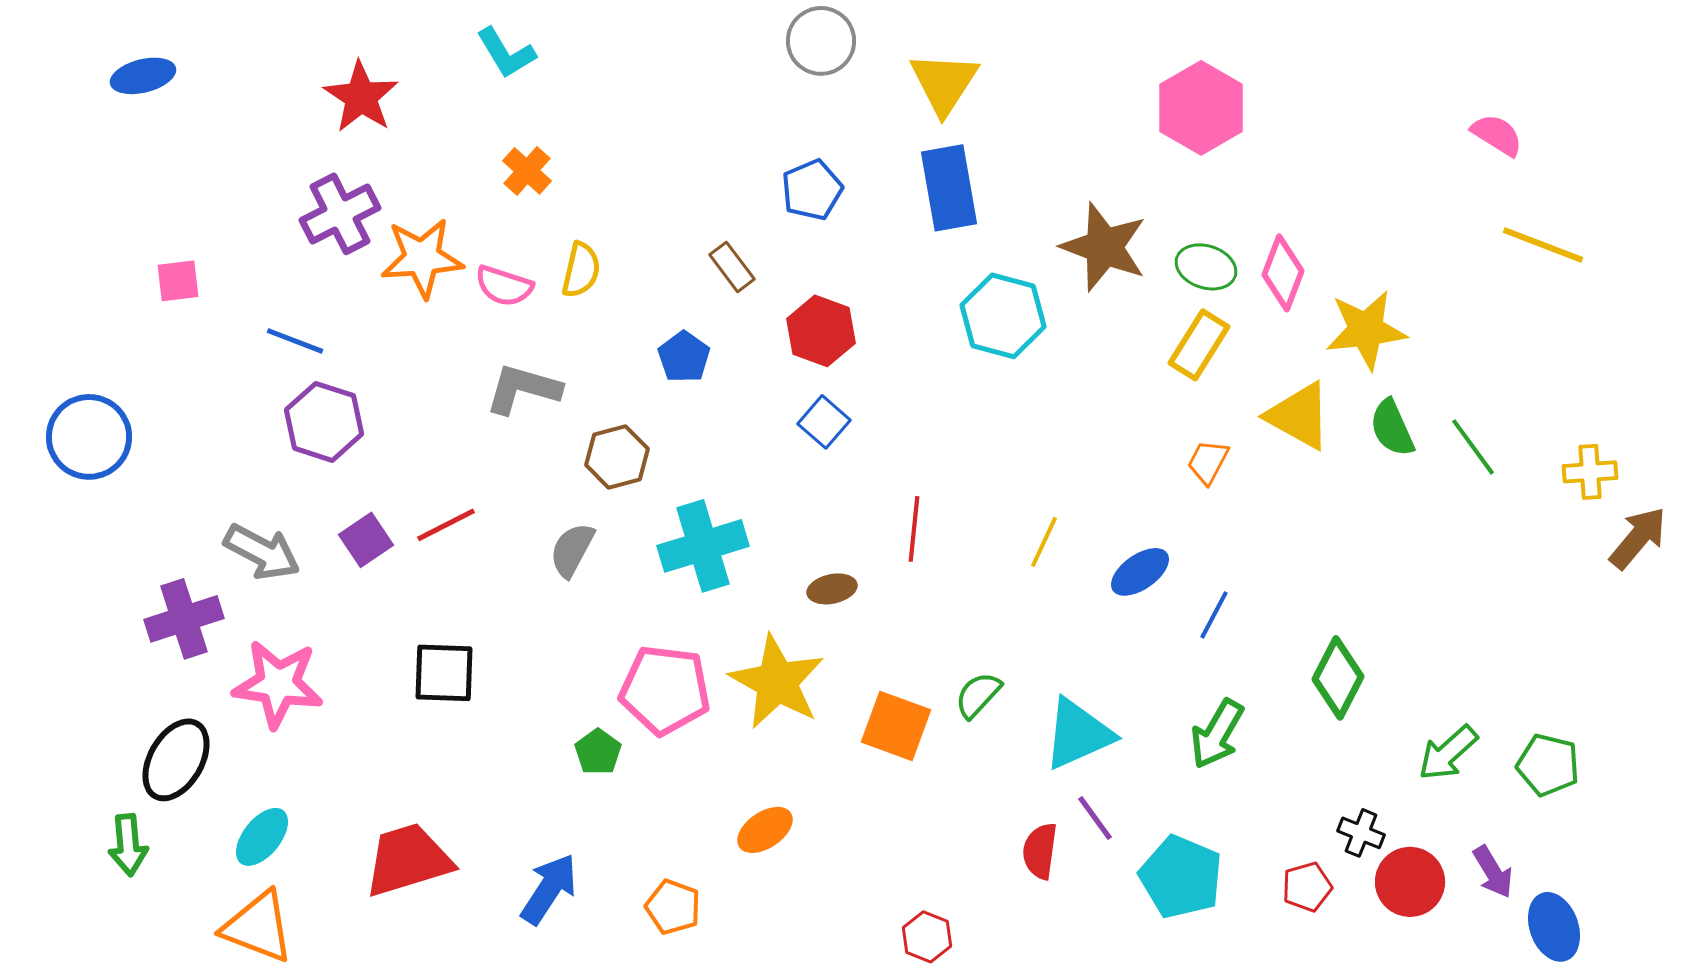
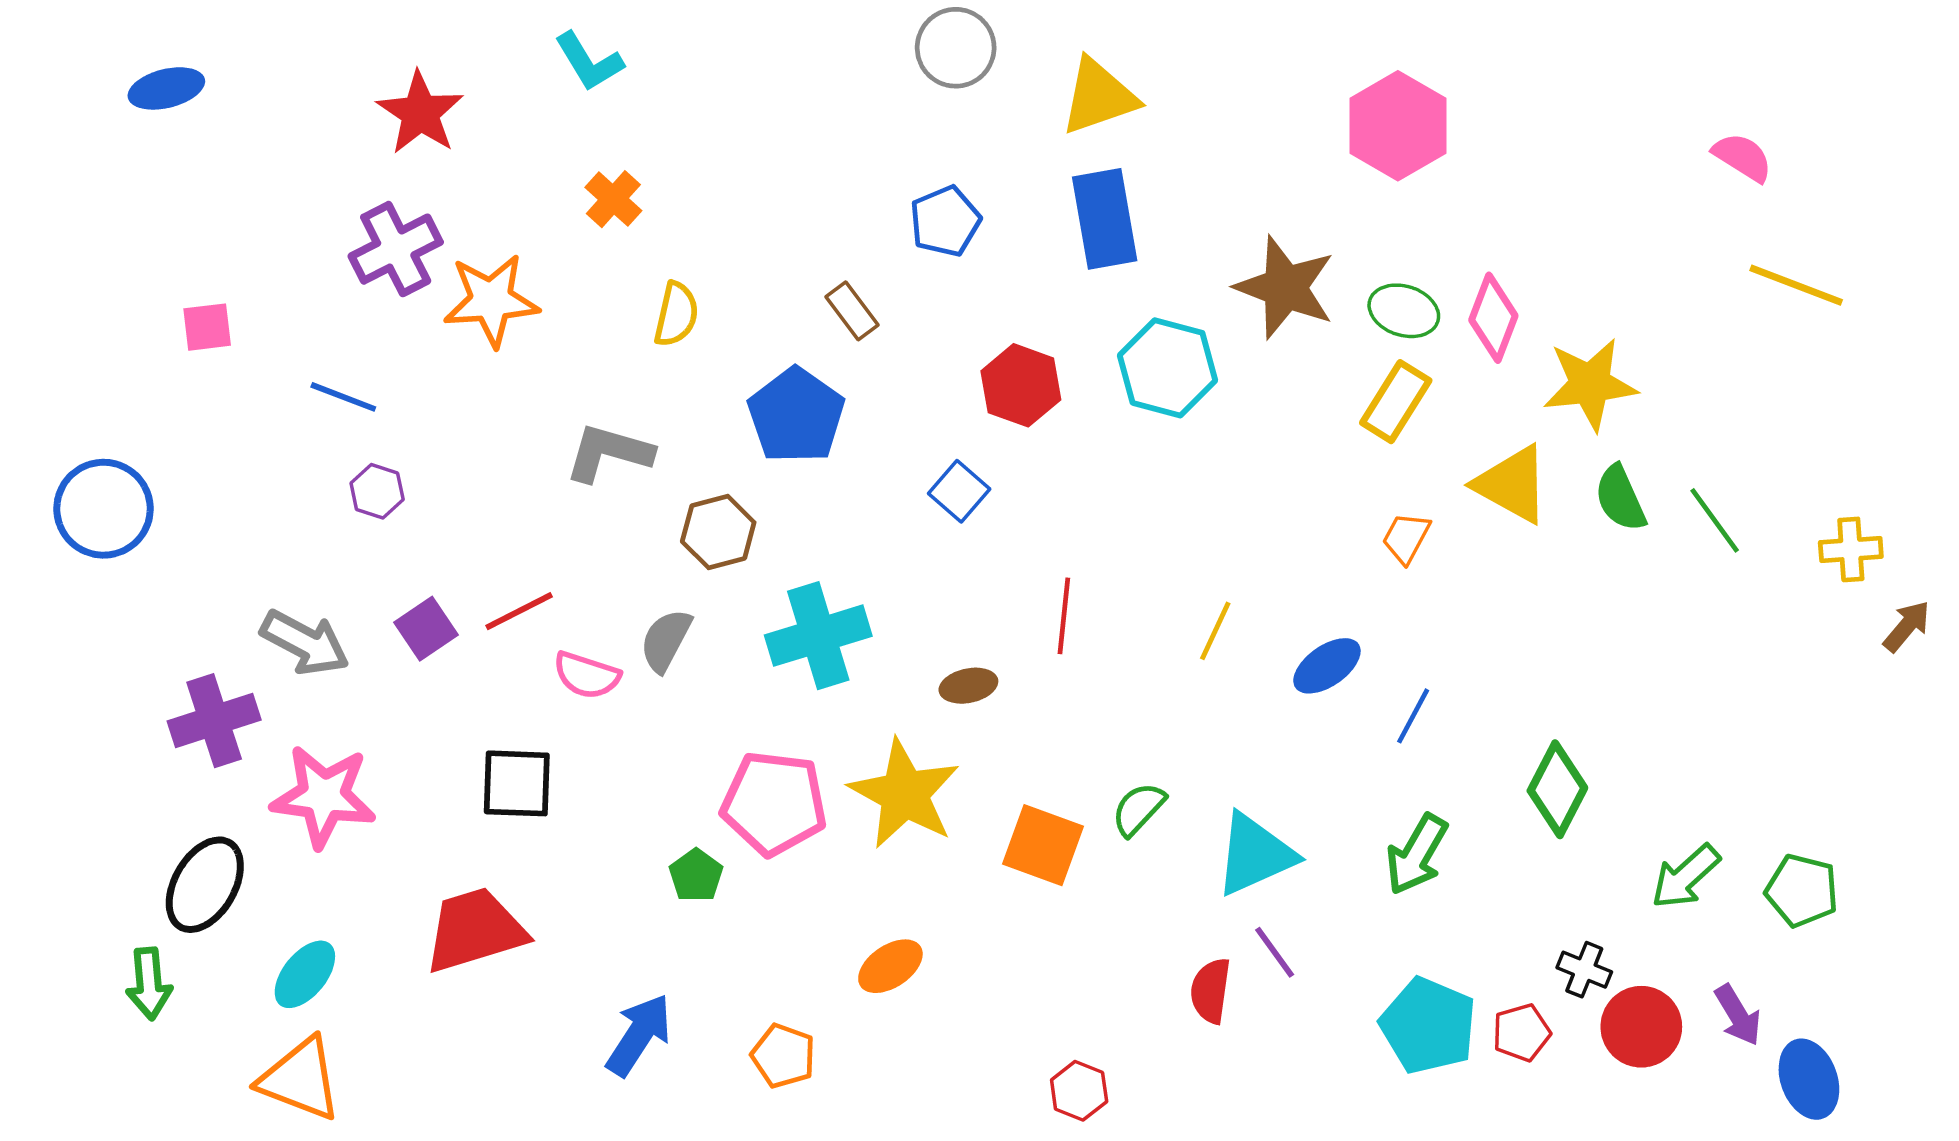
yellow triangle: (944, 83) -> (1099, 97), turned 38
pink semicircle: (504, 286) -> (587, 675), moved
red hexagon: (821, 331) -> (1021, 385), moved
blue pentagon: (684, 357) -> (796, 416), size x1.6
purple hexagon: (324, 422) -> (377, 491), size x0.6
brown arrow: (1638, 538) -> (1907, 626), size x0.7
red trapezoid: (408, 860) -> (475, 930), moved
cyan pentagon: (1181, 877) -> (1428, 1026), moved

